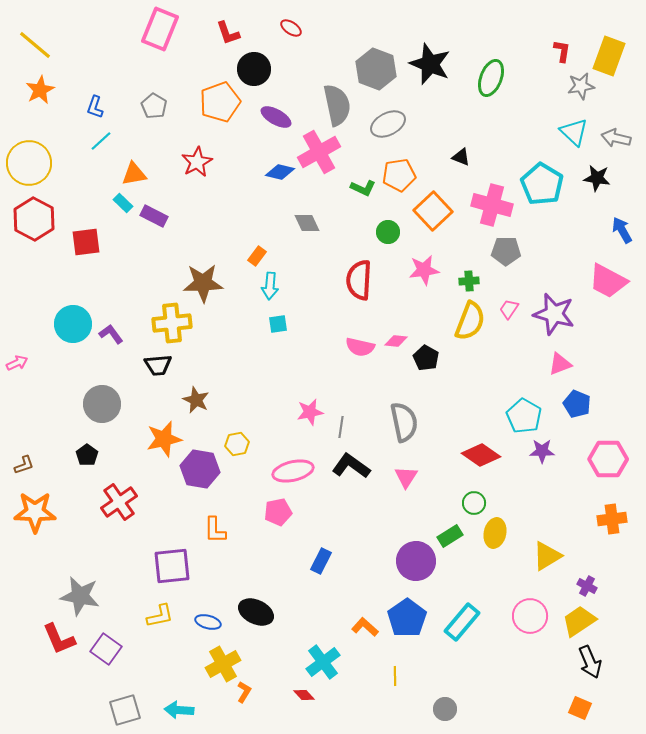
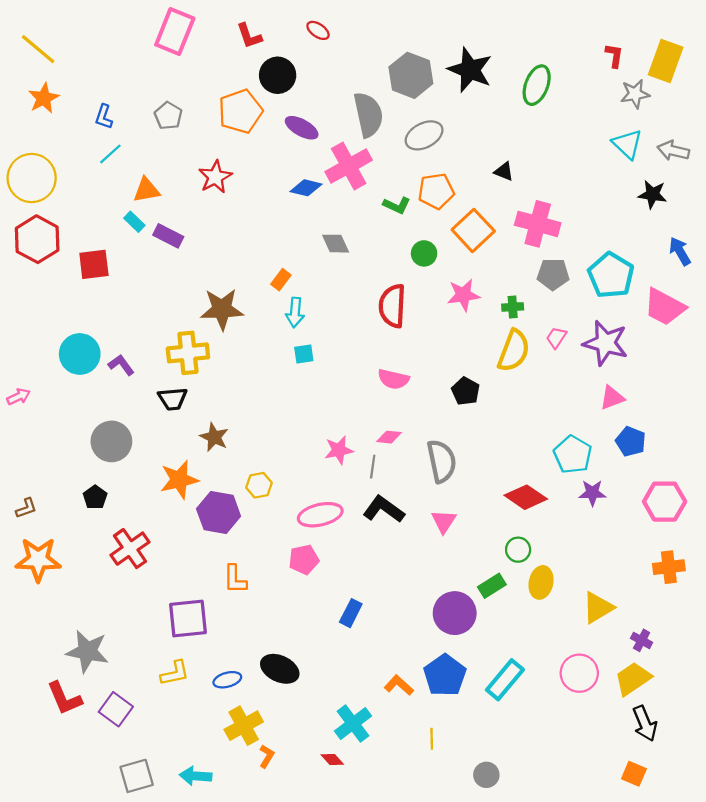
cyan pentagon: (542, 184) -> (611, 275), moved
pink diamond: (396, 341) -> (389, 437), moved
blue ellipse: (208, 622) -> (227, 680), turned -30

